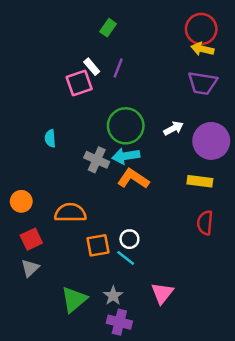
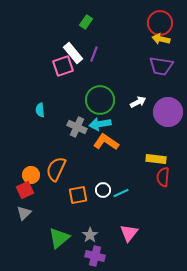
white rectangle: (92, 67) -> (73, 53), size x1.5
yellow rectangle: (200, 181) -> (156, 159), moved
orange circle: (21, 201) -> (31, 175), moved
orange semicircle: (70, 213) -> (56, 169), turned -65
cyan line: (126, 258) -> (121, 193), moved, turned -63

